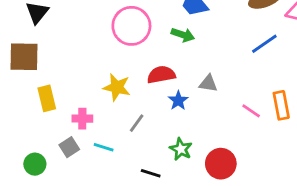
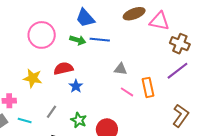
blue line: (264, 44) -> (100, 40), moved, turned 42
gray triangle: (208, 83) -> (120, 69), moved
gray line: (137, 123) -> (51, 112), moved

